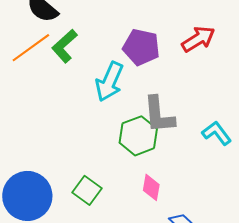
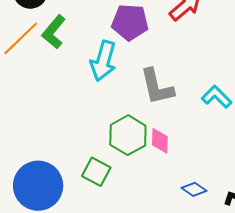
green hexagon: (138, 136) -> (128, 135), moved
pink diamond: (151, 187) -> (160, 141), moved

